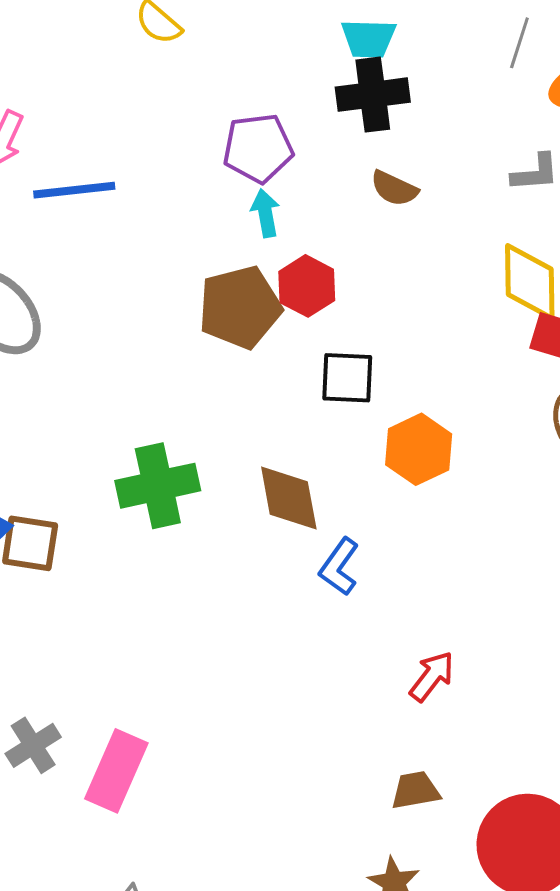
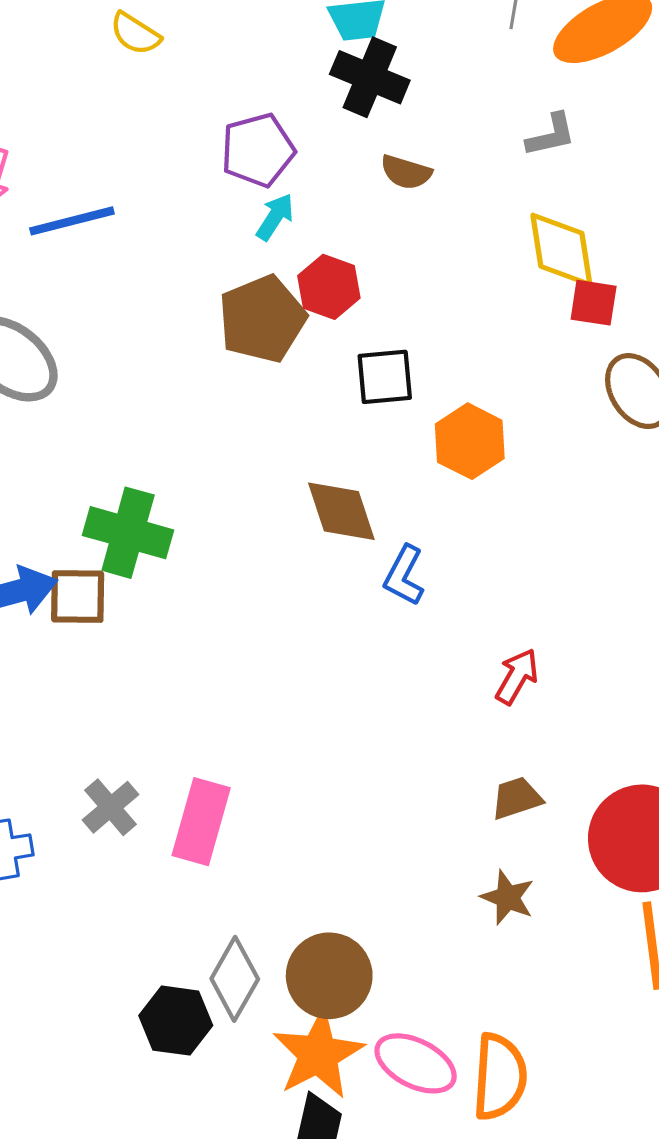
black cross: (373, 95) -> (370, 77), turned 38
cyan arrow: (265, 213) -> (275, 217), turned 51
green cross: (158, 486) -> (128, 533), moved, turned 36

